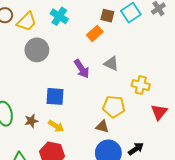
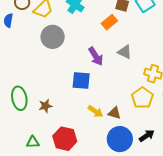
blue square: (55, 96) -> (81, 81), moved
yellow pentagon: (114, 107) -> (142, 98), moved, turned 30
yellow arrow: (56, 126) -> (95, 111), moved

